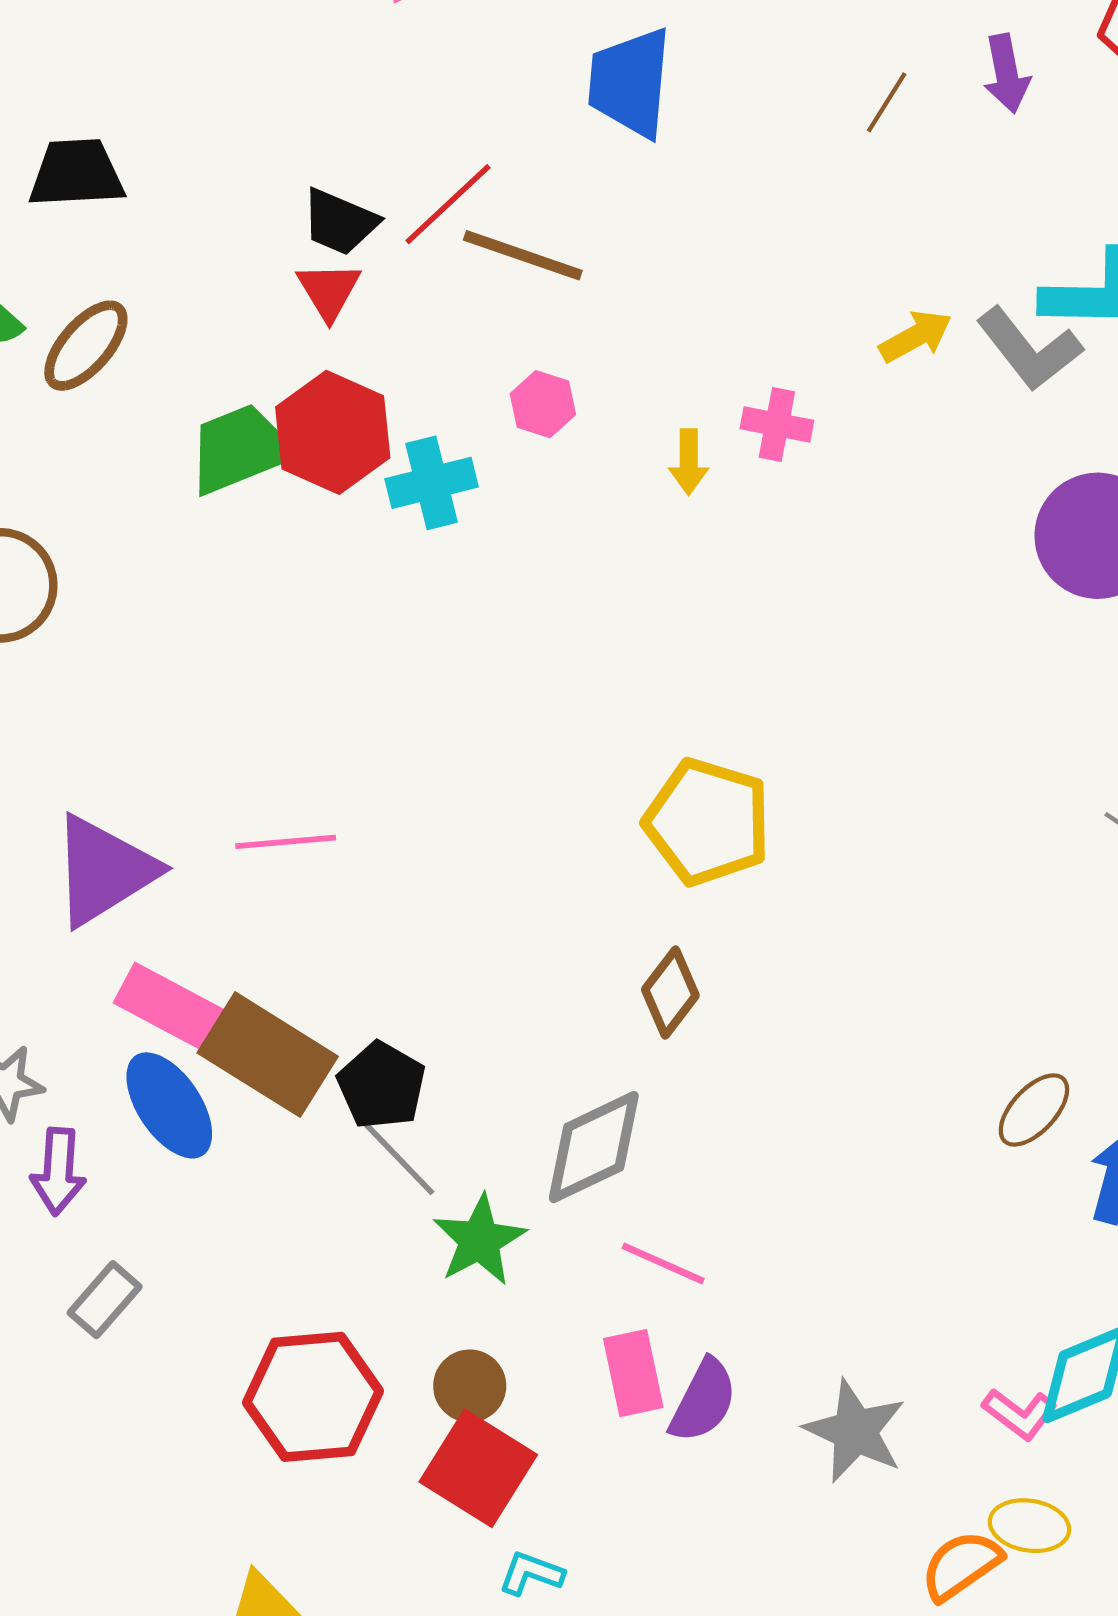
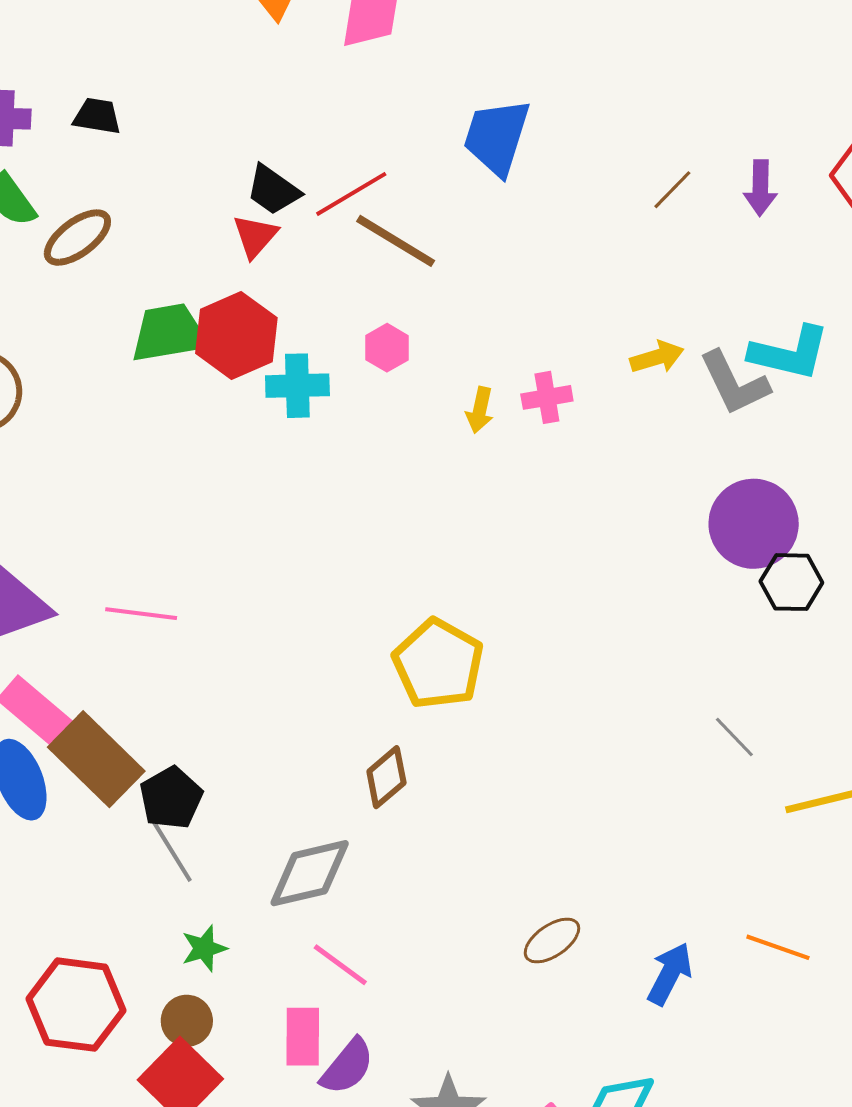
black trapezoid: (76, 173) -> (97, 116), size x0.7
pink cross: (777, 424) -> (547, 397), turned -33
brown ellipse: (1034, 1110) -> (552, 941), moved
green star: (479, 1240) -> (204, 948), moved, size x0.7

